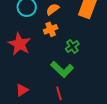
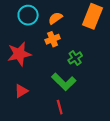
red star: (19, 44) -> (19, 54), turned 30
red triangle: (22, 90) -> (21, 91), moved

